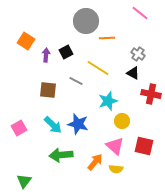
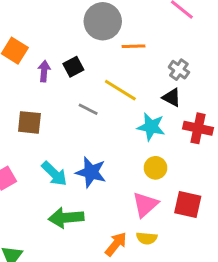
brown square: (48, 90) -> (29, 122), moved
cyan star: (108, 101) -> (151, 127), moved, turned 30
pink triangle: (115, 146) -> (145, 204), turned 36
orange arrow: (95, 162) -> (116, 244), moved

